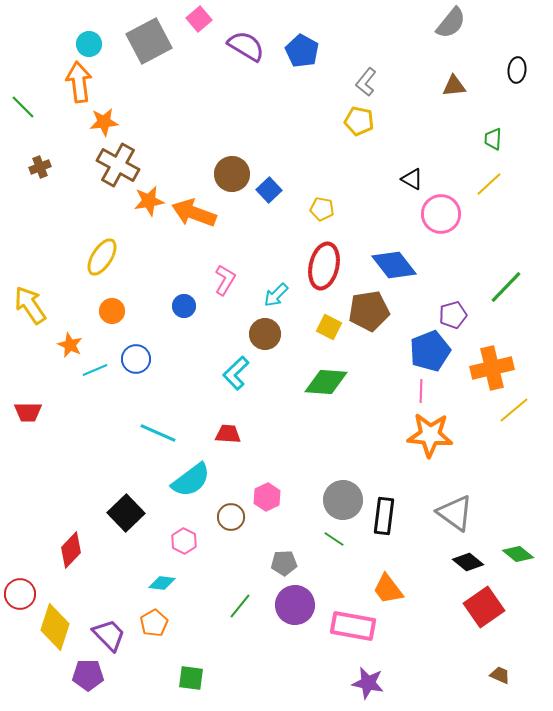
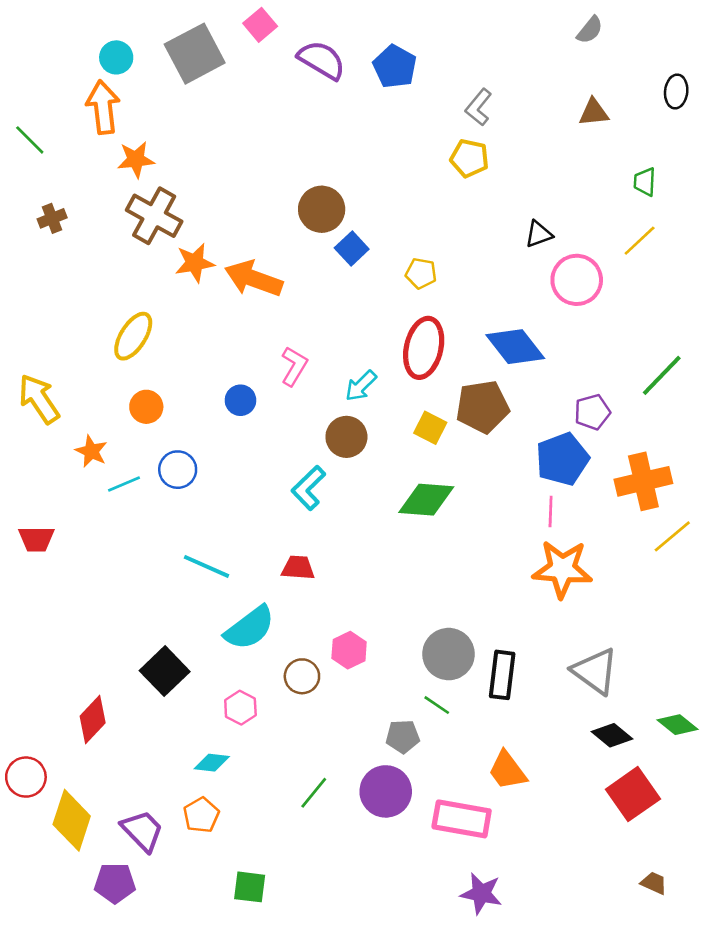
gray semicircle: (451, 23) -> (590, 30), size x0.7
brown circle: (232, 174) -> (322, 209), moved
black triangle: (412, 179) -> (539, 234), turned -50
gray pentagon: (284, 563) -> (403, 736), moved

